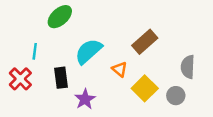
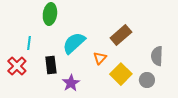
green ellipse: (60, 17) -> (50, 14), turned -40
orange triangle: (120, 69) -> (100, 58), turned 32

